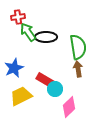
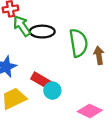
brown arrow: (78, 69) -> (99, 55), moved
pink diamond: (69, 107) -> (90, 111), moved, turned 70

